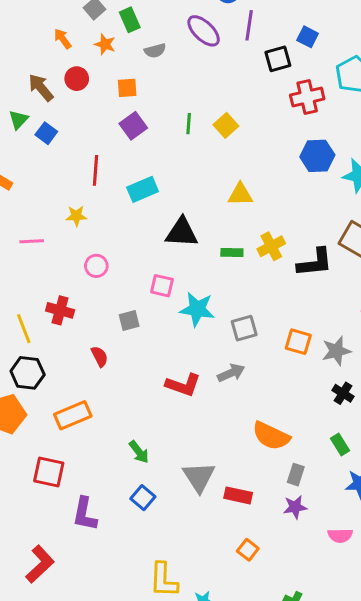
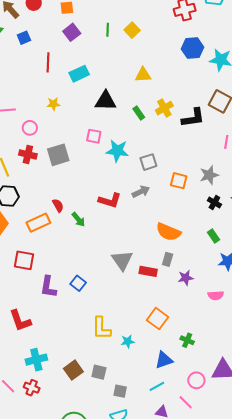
blue square: (46, 133) -> (24, 38), moved, turned 32
yellow star: (76, 216) -> (53, 104), moved
green rectangle: (232, 253) -> (139, 113), turned 56
pink circle: (96, 266) -> (30, 128), moved
gray square: (129, 321) -> (58, 155), moved, size x1.6
orange square: (298, 342) -> (179, 181), moved
red semicircle: (100, 356) -> (58, 205), moved
green arrow: (139, 452) -> (78, 220), moved
gray rectangle: (296, 475) -> (168, 259), moved
blue square: (143, 498) -> (78, 283), moved
orange square: (248, 550) -> (157, 319), moved, size x1.5
red L-shape: (40, 564) -> (20, 321), turned 115

